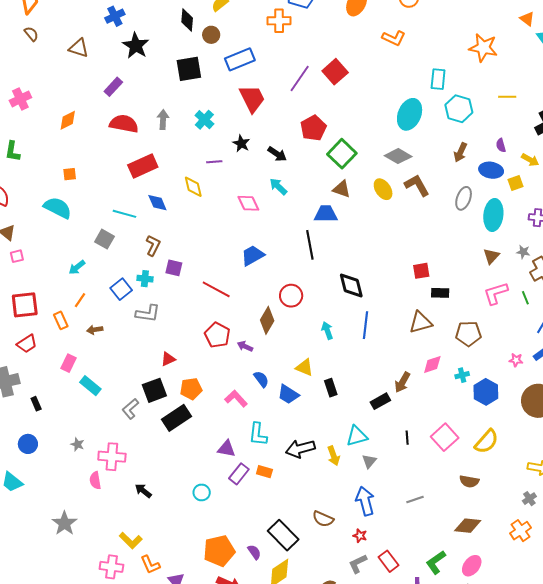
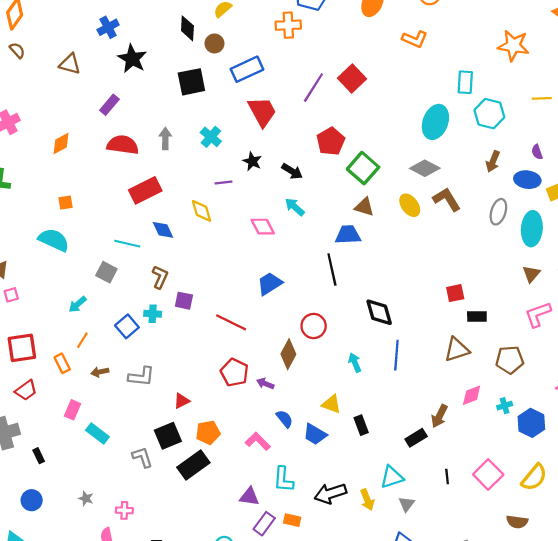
gray L-shape: (148, 313) -> (141, 377), moved
gray L-shape: (130, 409) -> (142, 457), turned 115
pink cross: (112, 457) -> (124, 510), size x0.6

